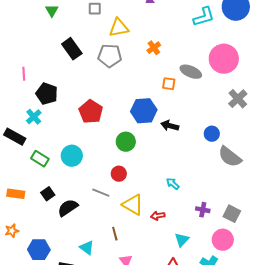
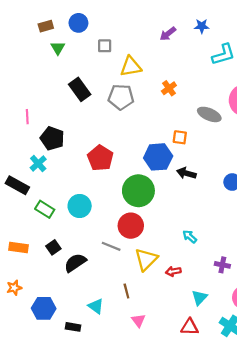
orange square: (169, 84) -> (180, 137), moved
green circle: (126, 142) -> (138, 191), size x1.5
red circle: (119, 174) -> (131, 226), size x1.5
yellow triangle: (133, 205) -> (146, 259), turned 45

